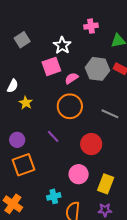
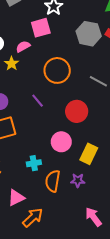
pink semicircle: (72, 78) -> (23, 46), moved
purple star: (105, 210) -> (78, 180), moved

